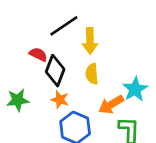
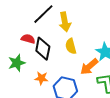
green star: (18, 100) -> (17, 63), moved
orange star: (60, 100) -> (41, 78), moved

